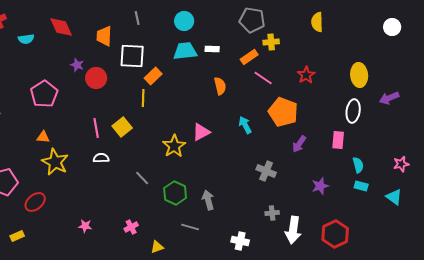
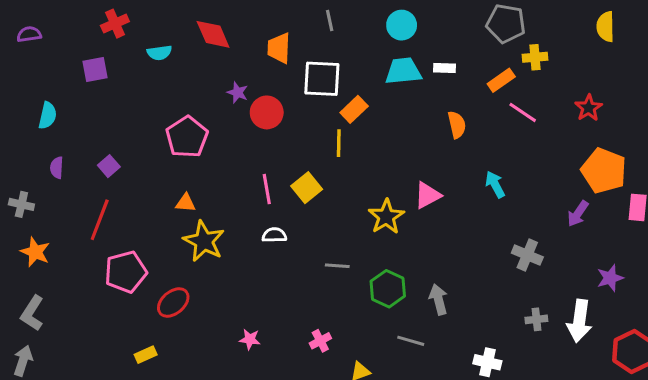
orange pentagon: (283, 112) -> (604, 171), moved
gray line: (142, 178) -> (337, 266), turned -42
white arrow: (293, 230) -> (579, 321), moved

